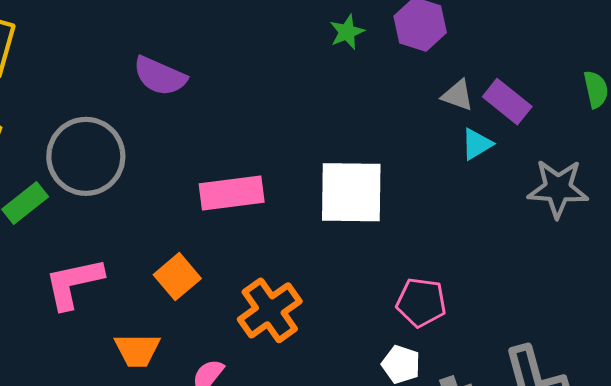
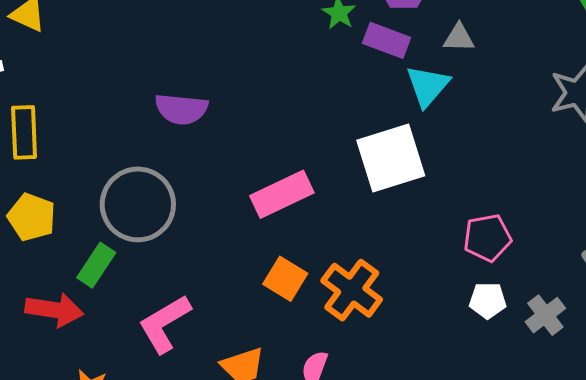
purple rectangle: (507, 102) -> (387, 40), moved
cyan triangle: (477, 144) -> (428, 86), moved, size x1.4
orange square: (177, 277) -> (285, 279), moved

